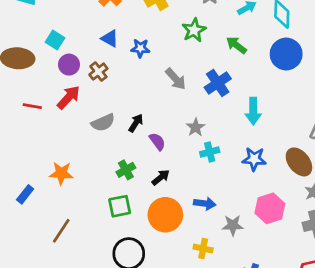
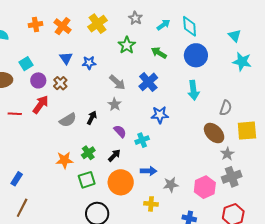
blue triangle: (110, 38) -> (66, 58), turned 32
cyan square: (55, 40) -> (26, 64), turned 32
cyan arrow: (253, 111) -> (193, 90), moved
gray star: (196, 127) -> (115, 104), moved
purple semicircle: (157, 141) -> (120, 131), moved
cyan cross: (210, 152) -> (142, 140), moved
blue star: (254, 159) -> (160, 115), moved
orange star: (61, 173) -> (64, 160), moved
pink hexagon: (270, 208) -> (205, 187), moved
brown line: (61, 231) -> (22, 208), moved

